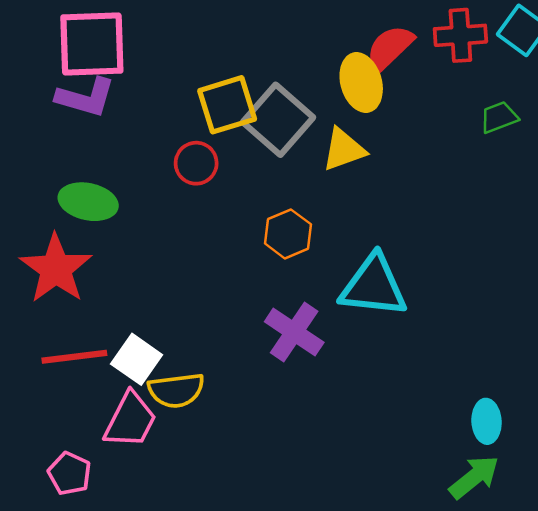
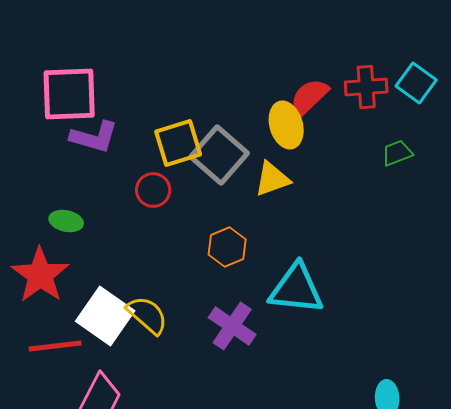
purple L-shape: (86, 97) -> (94, 137), moved
green ellipse: (88, 202) -> (66, 221), size x0.7
white square: (137, 359) -> (105, 316), moved, size x1.4
yellow semicircle: (176, 390) -> (147, 315), moved, turned -132

